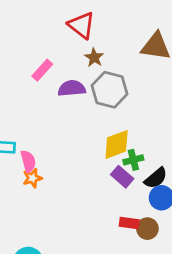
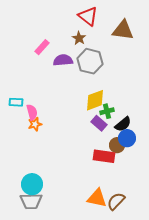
red triangle: (81, 25) -> (88, 16), moved
red rectangle: (129, 223) -> (104, 156), size x1.5
brown circle: (147, 229) -> (117, 145), moved

